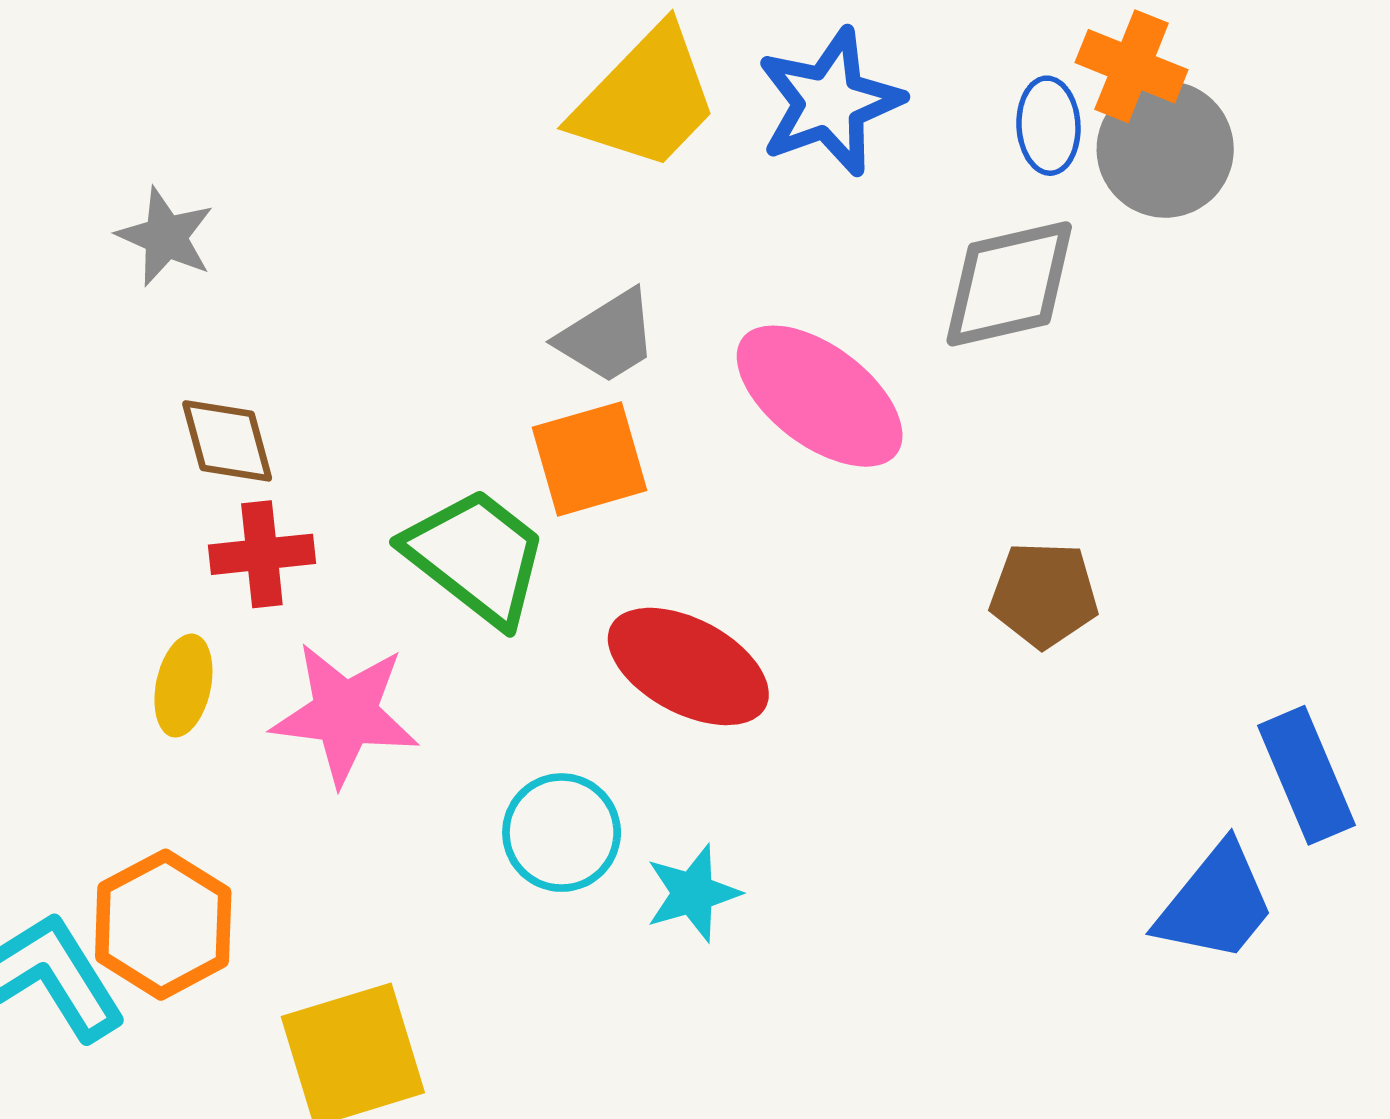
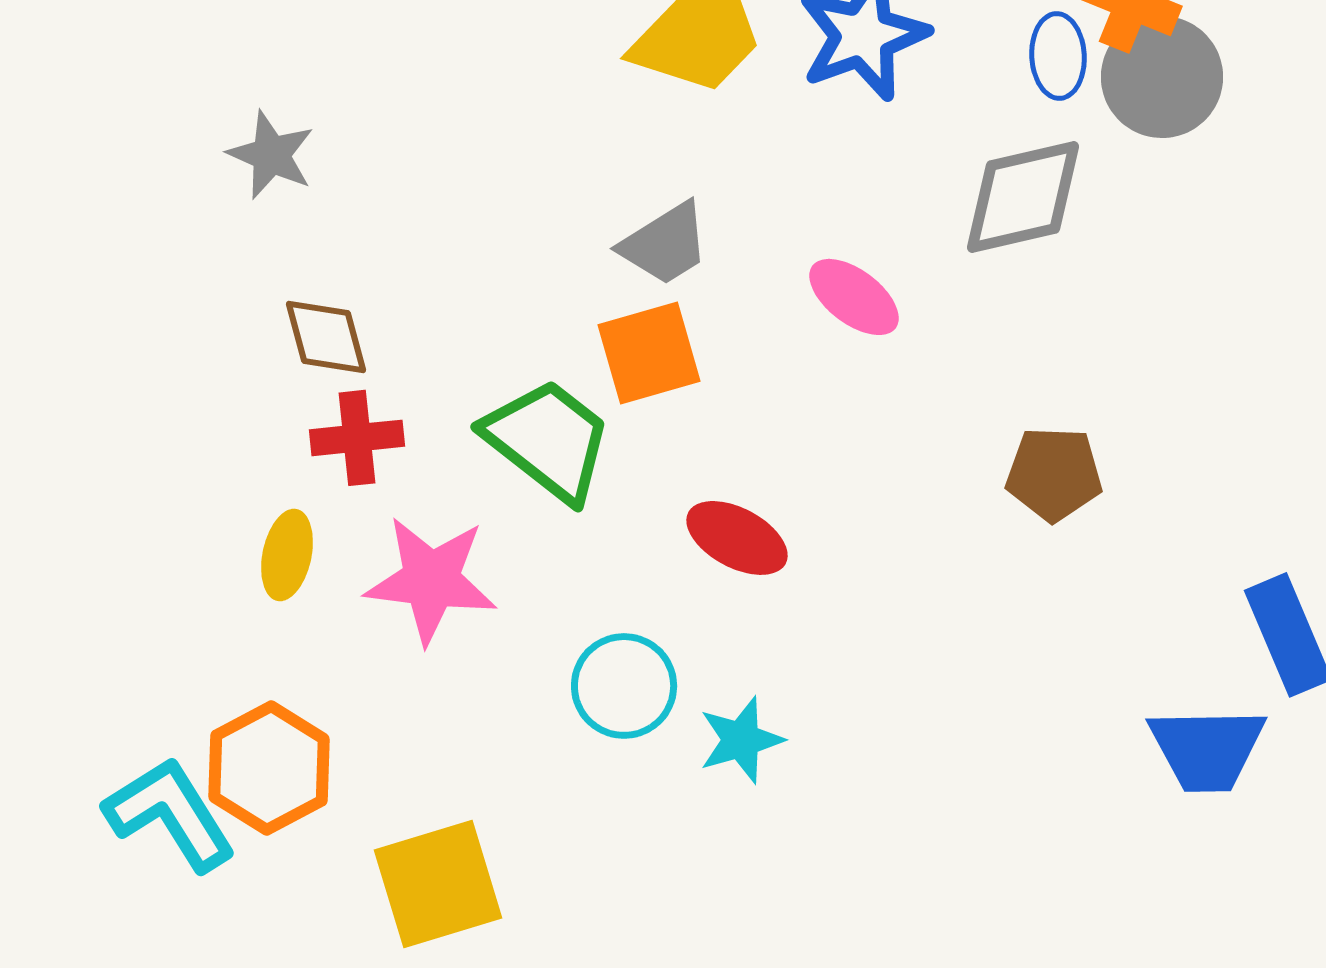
pink ellipse: (820, 396) -> (854, 297), size x0.6
red ellipse: (688, 666) -> (737, 538), size x0.7
blue trapezoid: (1216, 903) -> (1207, 749), turned 50

